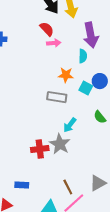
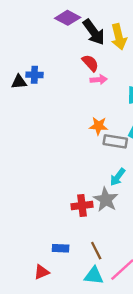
orange star: (66, 75) -> (99, 126), moved
gray rectangle: (57, 97) -> (115, 141), moved
brown line: (68, 187) -> (96, 251), moved

